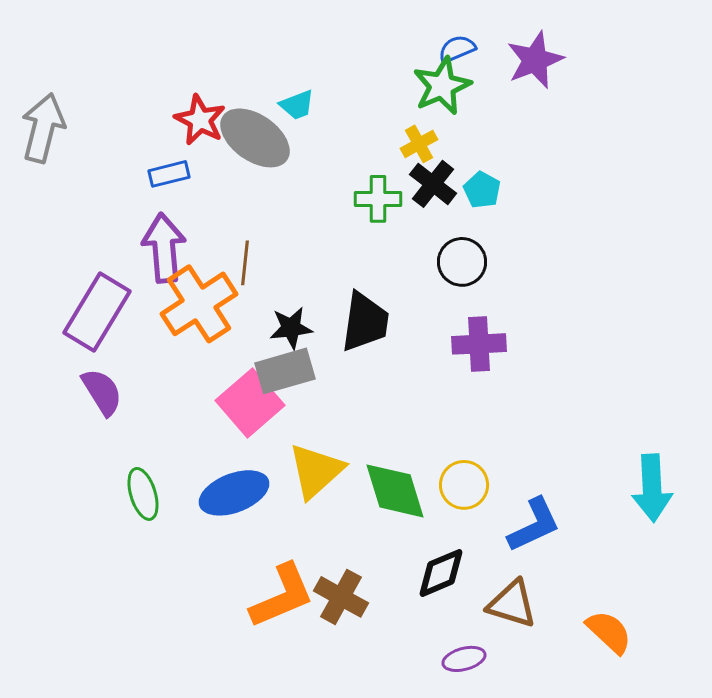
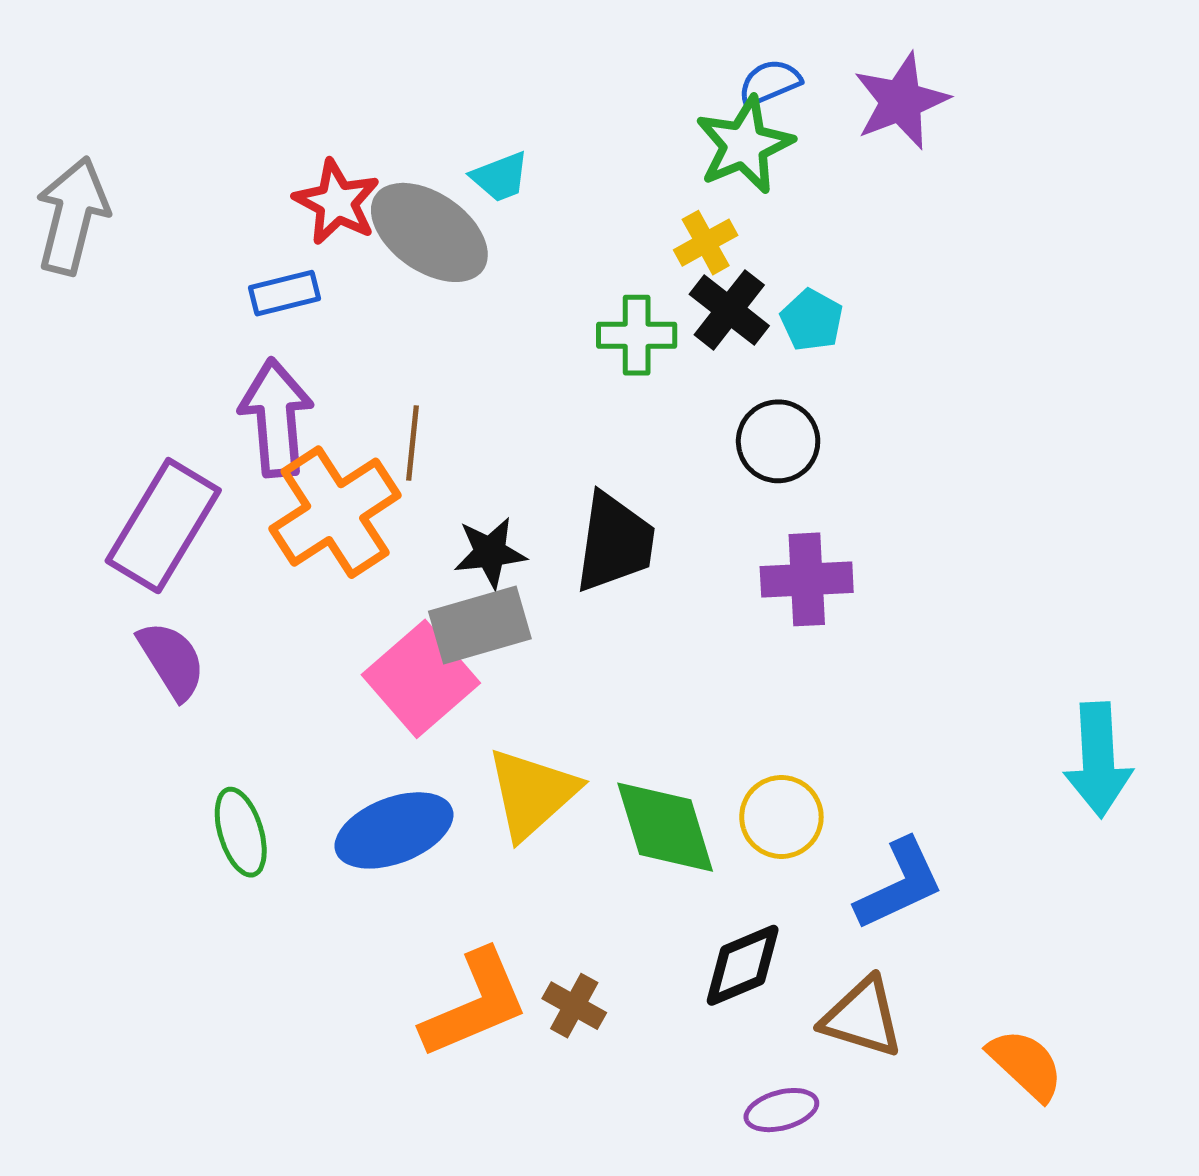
cyan arrow: (652, 488) -> (1098, 760), moved
brown cross: (341, 597) -> (574, 1006), size x0.7

